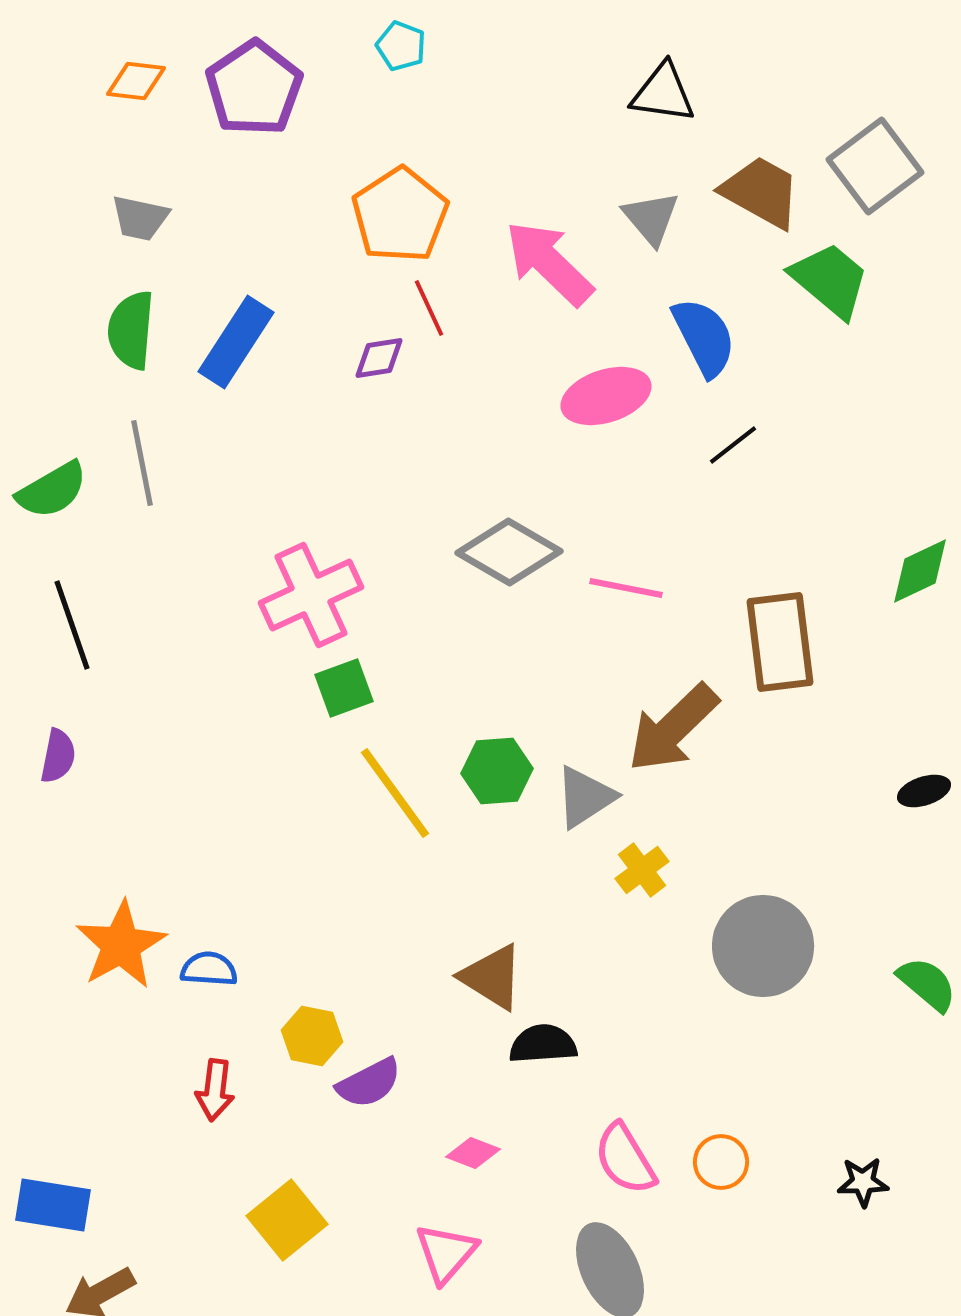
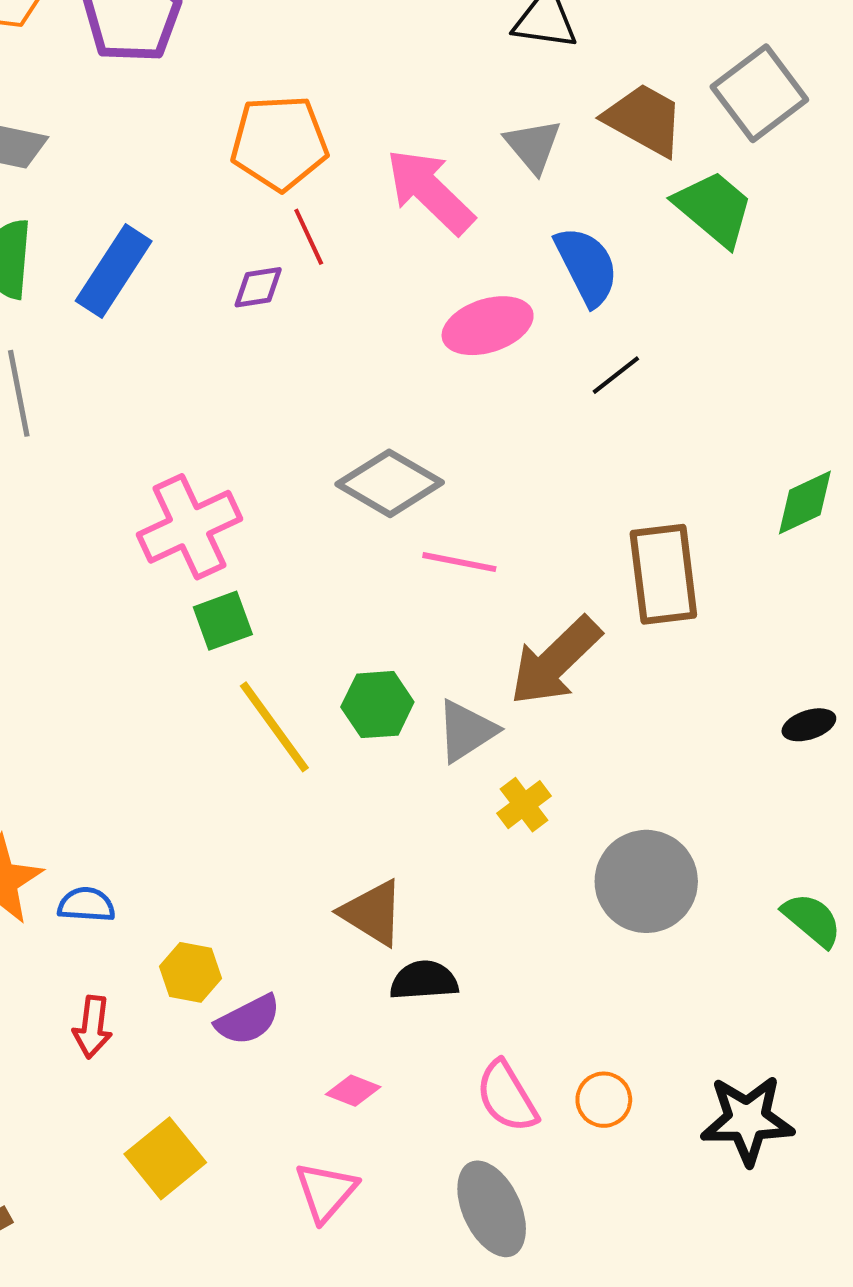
orange pentagon: (400, 215) -> (279, 143), turned 30
pink line: (626, 588) -> (459, 562), moved
black star: (863, 1182) -> (747, 1120), size x1.8

